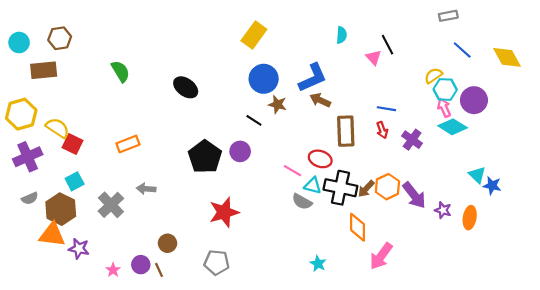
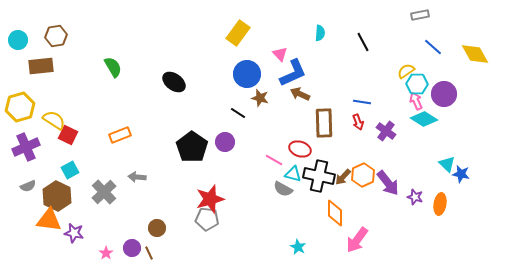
pink triangle: (374, 57) -> (280, 54), moved
gray pentagon: (217, 262) -> (207, 219), moved

